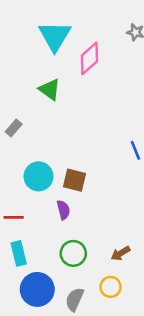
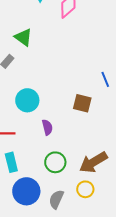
green triangle: (50, 89) -> (23, 37), moved
brown square: (75, 180) -> (82, 103), moved
brown arrow: (120, 253) -> (93, 162), size x1.8

